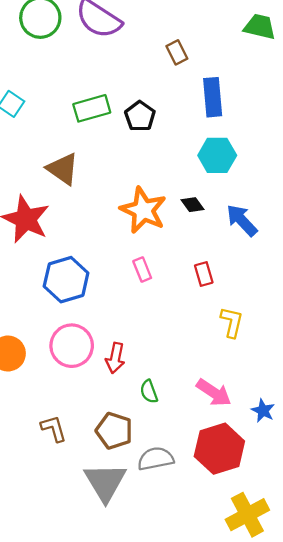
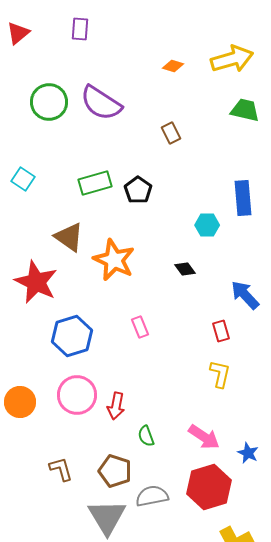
blue rectangle: (213, 97) -> (243, 198), moved
cyan hexagon: (217, 155) -> (207, 225), size x0.7
orange star: (143, 210) -> (114, 260), moved
blue arrow: (242, 220) -> (245, 295), moved
red rectangle: (204, 274) -> (221, 331), moved

